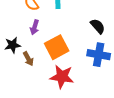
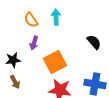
blue cross: (99, 55) -> (95, 84), moved
brown arrow: (28, 59) -> (15, 82), moved

